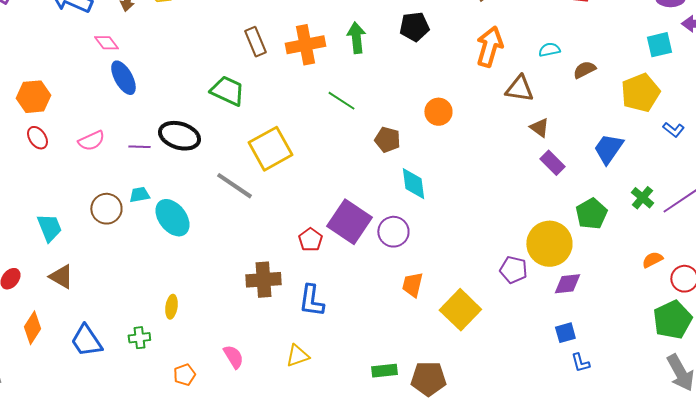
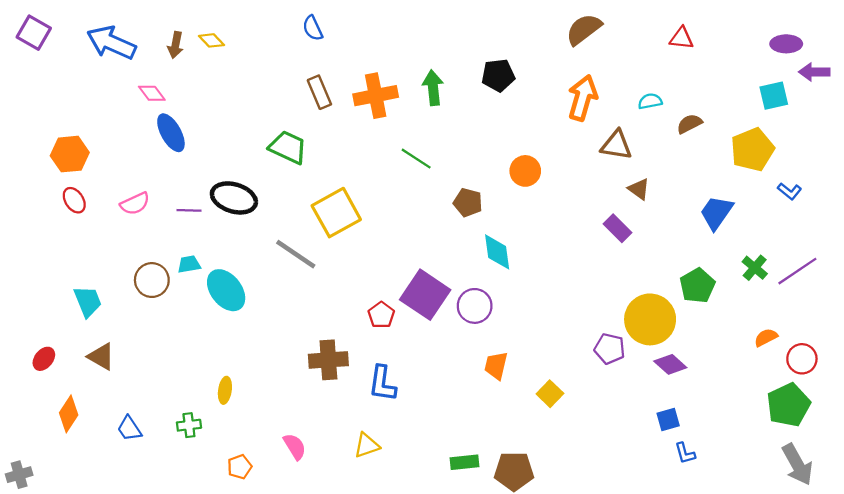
purple rectangle: (552, 163) -> (617, 228), moved
purple diamond: (567, 284) -> (670, 364), turned 48
yellow square: (460, 310) -> (550, 394), size x0.6
blue trapezoid: (86, 341) -> (129, 429), size x0.7

